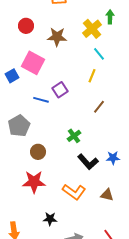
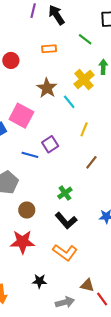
red circle: (26, 26) -> (11, 60), moved
brown star: (57, 37) -> (47, 88), turned 30
cyan line: (99, 54) -> (69, 102), moved
black L-shape: (88, 162) -> (66, 221), moved
brown triangle: (107, 195) -> (87, 285), moved

